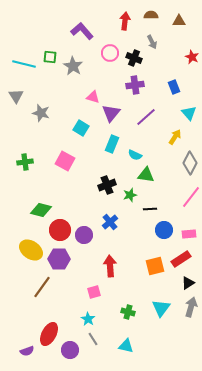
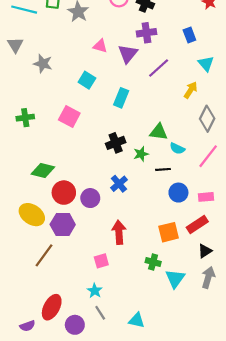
purple triangle: (111, 113) -> (128, 54), moved
cyan semicircle: (135, 155) -> (177, 148), moved
green cross: (128, 312) -> (153, 262), moved

